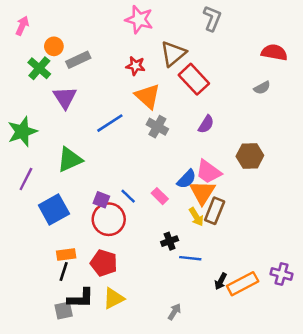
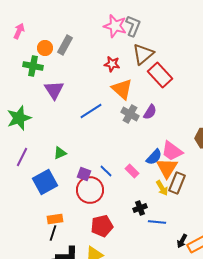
gray L-shape: (212, 18) -> (133, 26), moved
gray rectangle: (78, 60) -> (65, 45), moved, turned -36
green cross: (39, 68) -> (33, 66), turned -30
purple semicircle: (206, 124) -> (150, 112), moved
green triangle: (70, 160) -> (60, 153), moved, size x0.6
red pentagon: (104, 263) -> (102, 226), moved, turned -30

